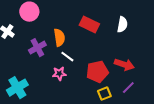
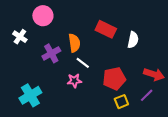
white semicircle: (122, 25) -> (133, 40), moved
red arrow: (124, 65) -> (154, 74), moved

